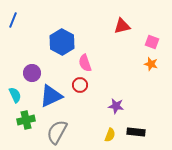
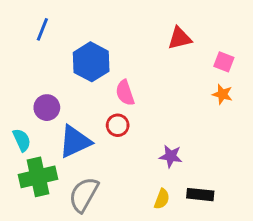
blue line: (13, 20) -> (42, 29), moved
green cross: (26, 120) -> (38, 177), size x1.4

